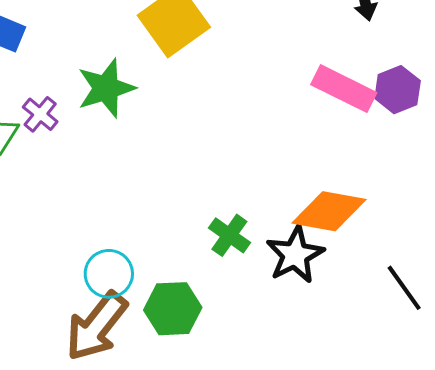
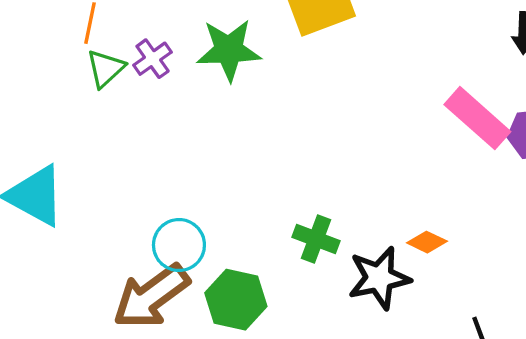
orange diamond: (329, 211) -> (427, 242), size x0.5
green cross: (229, 235) -> (316, 239), turned -30

